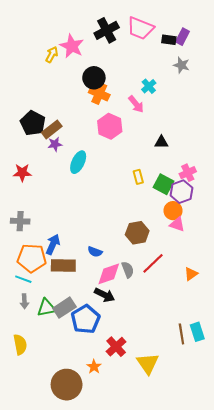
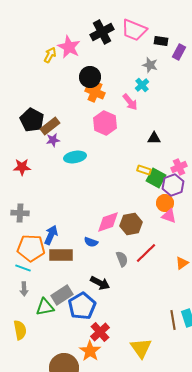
purple rectangle: (182, 37) -> (179, 52), moved
gray star: (181, 65) -> (150, 65), moved
cyan ellipse: (78, 162) -> (75, 157), turned 55
yellow rectangle: (138, 177) -> (144, 170), moved, turned -56
pink diamond: (109, 274) -> (108, 222), moved
green triangle: (46, 308) -> (45, 307), moved
red cross: (116, 347) -> (100, 332), moved
orange star: (94, 367) -> (90, 351), size x1.5

